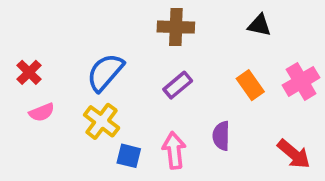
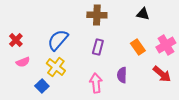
purple rectangle: (178, 85) -> (98, 47), turned -35
red arrow: (294, 154) -> (162, 74), moved
blue square: (129, 156) -> (42, 86), moved, turned 32

